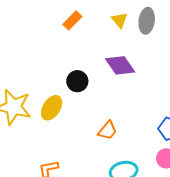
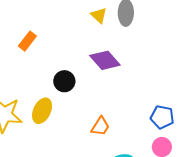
orange rectangle: (72, 20) -> (27, 41), moved

